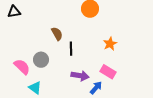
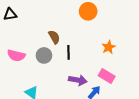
gray circle: (41, 60) -> (44, 55), moved
pink semicircle: (22, 67) -> (16, 55), moved, turned 150

